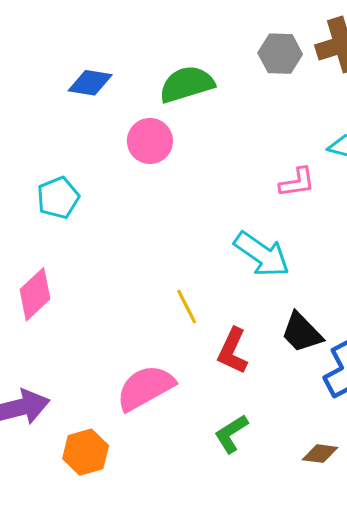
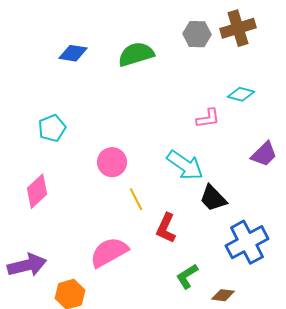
pink circle: (150, 141) -> (112, 162), moved
black trapezoid: (302, 333) -> (213, 198), moved
green L-shape: (231, 434) -> (187, 276), moved

